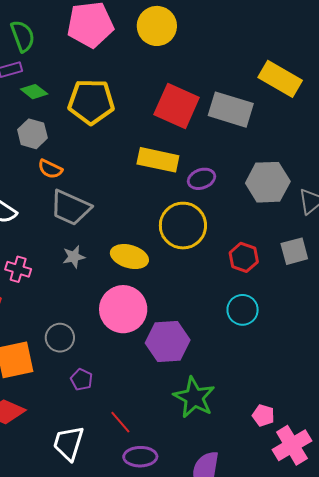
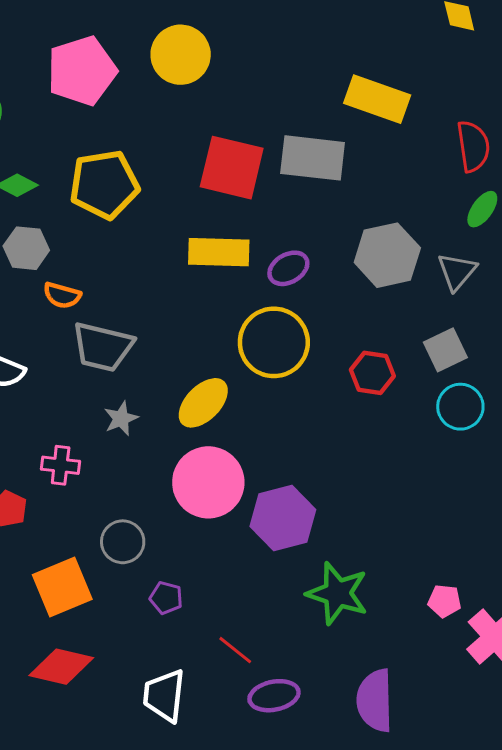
yellow ellipse: (129, 257) -> (203, 403), turned -51
pink cross: (18, 269) -> (61, 465), moved
cyan circle: (243, 310) -> (460, 407), moved

